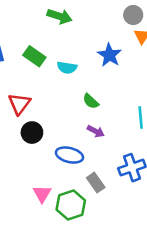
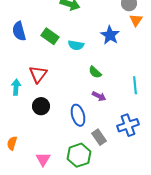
black circle: (32, 133) -> (41, 106), moved
blue ellipse: (69, 155) -> (78, 115), turned 60
pink triangle: (42, 194) -> (43, 159), moved

